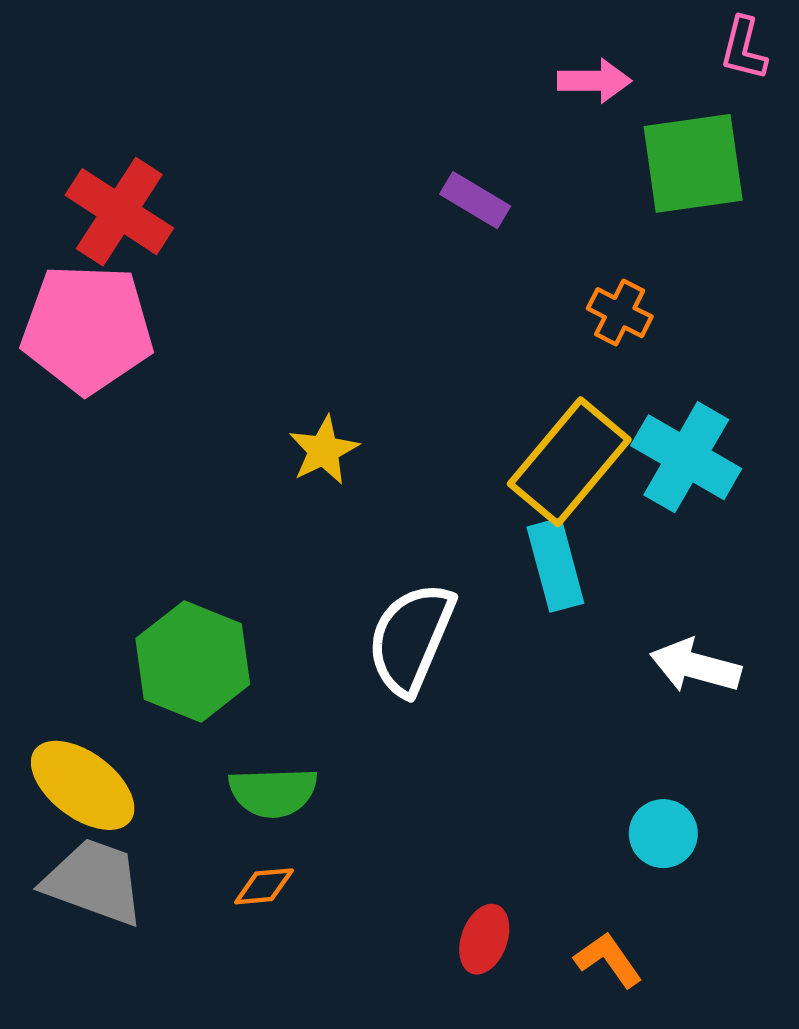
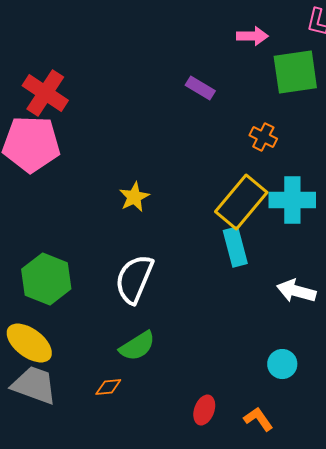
cyan cross: (686, 457) -> (292, 200), turned -30
white semicircle: (411, 638) -> (134, 279), moved
green hexagon: (193, 661) -> (46, 279), moved
green semicircle: (273, 792) -> (137, 346), moved, turned -30

